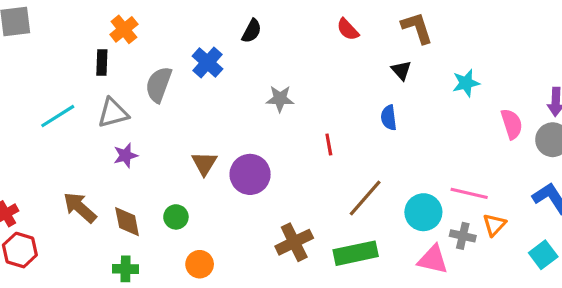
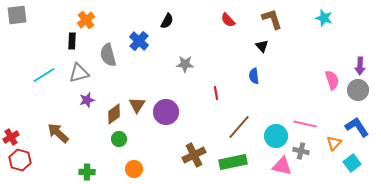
cyan star: (466, 83) -> (324, 18), moved, turned 30
gray semicircle: (159, 85) -> (108, 55), turned -35
brown diamond: (127, 222) -> (114, 114), moved, turned 65
orange triangle: (494, 225) -> (334, 143), moved

